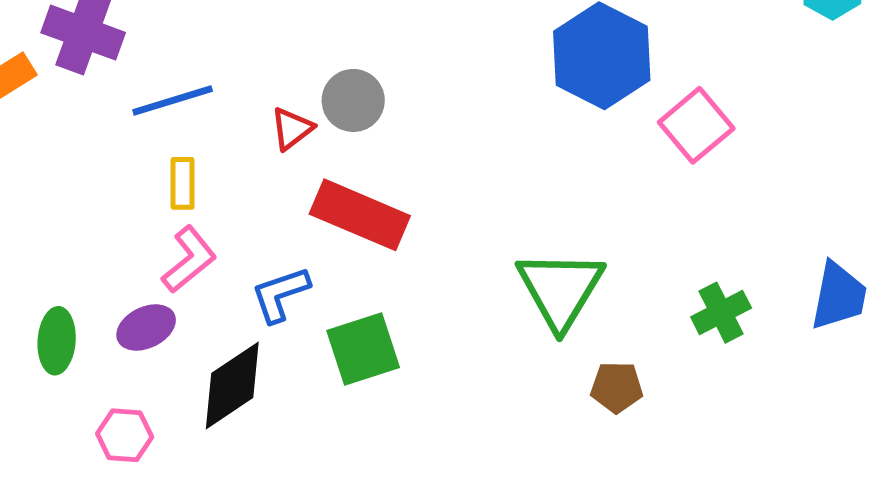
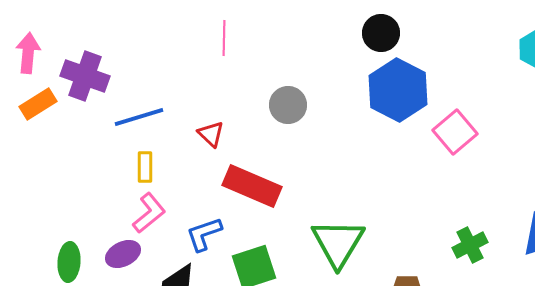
gray circle: (353, 100) -> (288, 105), moved
red triangle: (292, 129) -> (211, 134), turned -40
green triangle: (560, 289) -> (338, 243), moved

